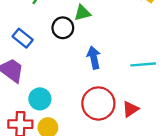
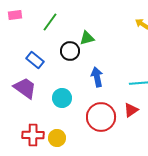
cyan circle: (40, 99) -> (62, 98), moved
red triangle: (130, 109) -> (131, 110), moved

